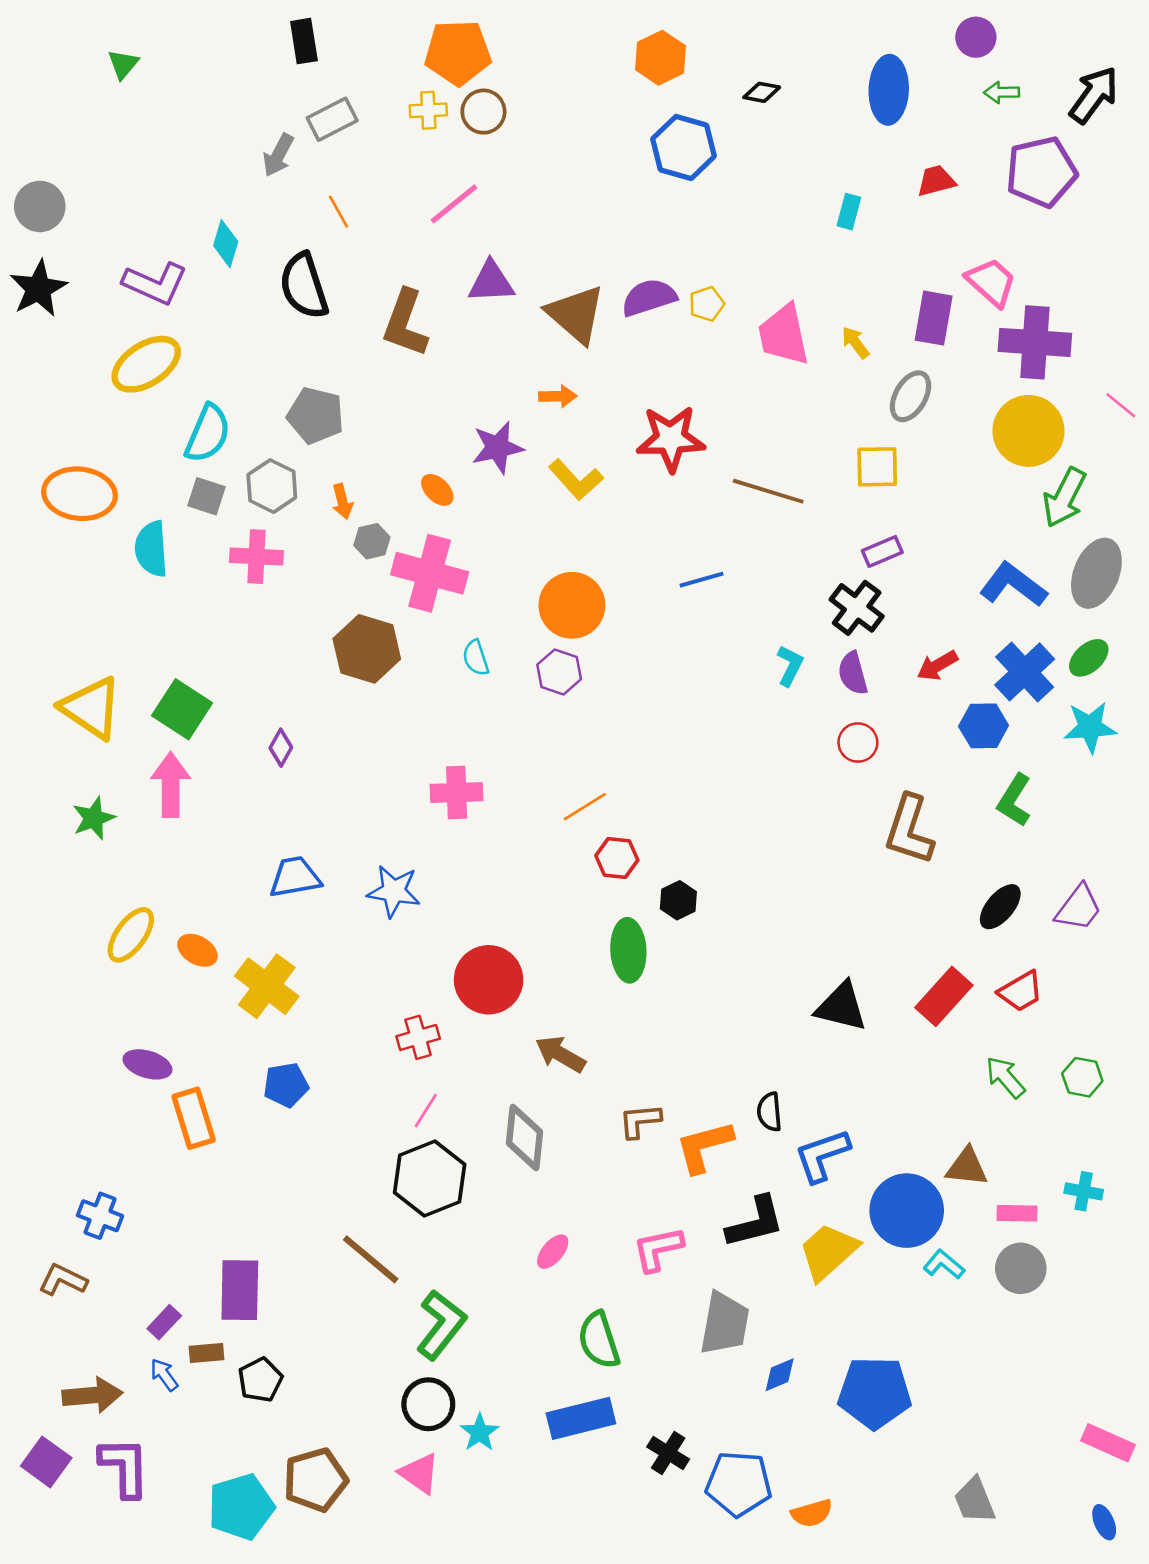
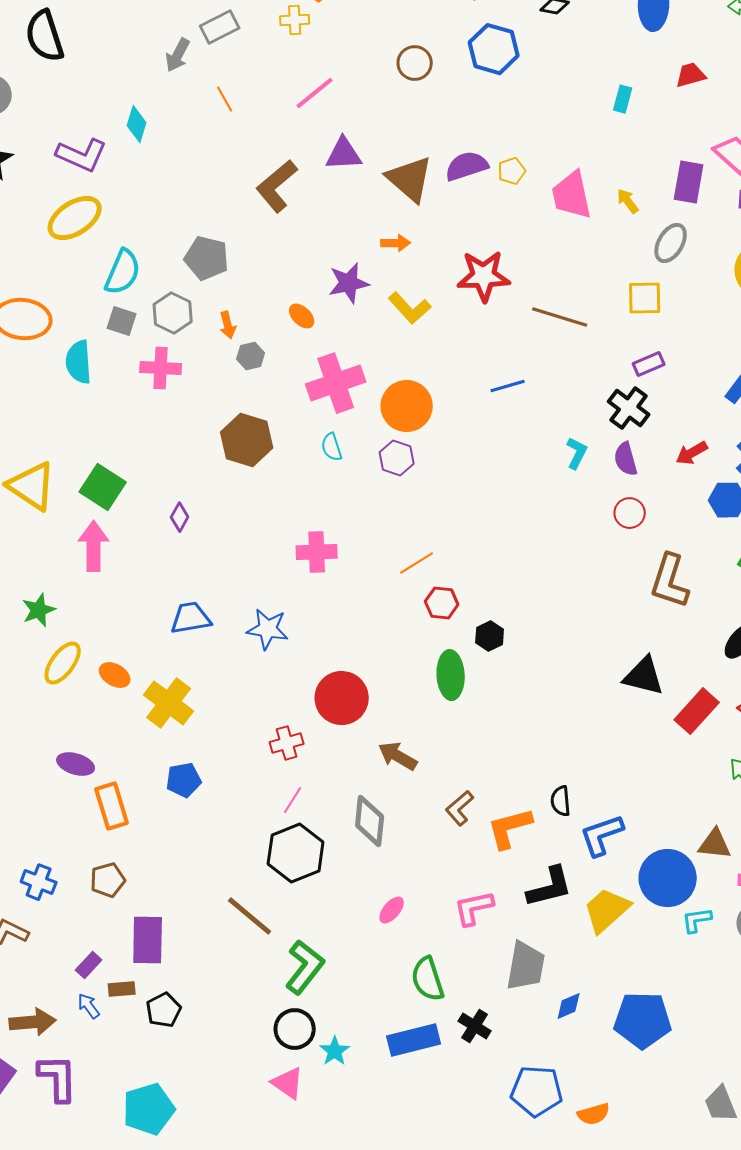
brown circle: (483, 112) -> (415, 63), moved
black semicircle: (304, 286) -> (45, 36), moved
brown L-shape: (405, 323) -> (277, 186), turned 30
pink cross: (430, 573) -> (336, 383), moved, turned -34
green star: (94, 818) -> (39, 610), moved
black triangle: (841, 1007) -> (644, 676), moved
brown L-shape: (640, 1121) -> (460, 808), turned -36
cyan L-shape: (944, 1264) -> (697, 920), turned -48
black cross: (668, 1453) -> (475, 1026), moved
brown pentagon: (315, 1480) -> (108, 880), moved, size x0.7

